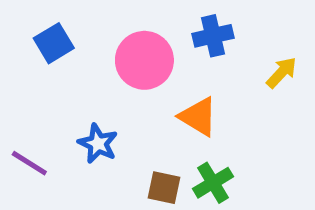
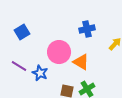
pink circle: (144, 60) -> (59, 52), moved
purple line: (29, 163) -> (19, 66), moved

